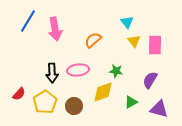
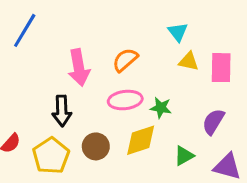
pink arrow: (55, 29) -> (79, 68), moved
yellow triangle: (134, 41) -> (189, 61), turned -40
pink ellipse: (78, 70) -> (125, 100), moved
brown circle: (74, 106) -> (96, 146), moved

